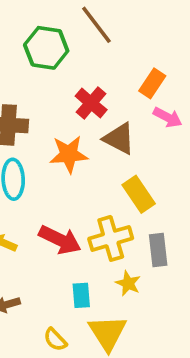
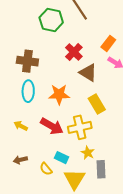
orange star: (69, 154) -> (59, 94), moved
gray rectangle: (158, 250) -> (101, 169), moved
cyan rectangle: (81, 295) -> (61, 158), turned -64
yellow semicircle: (55, 340) -> (46, 169), moved

